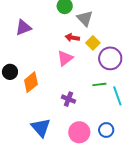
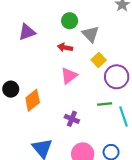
purple triangle: (23, 28) -> (27, 32), moved
red arrow: (72, 38) -> (65, 47), moved

